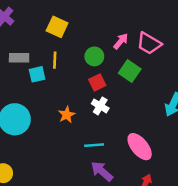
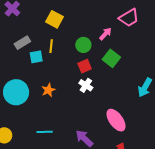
pink trapezoid: (149, 43) -> (129, 18), moved, turned -65
gray rectangle: (19, 58) -> (22, 43), turned -35
orange star: (67, 115) -> (48, 90), moved
cyan line: (94, 145) -> (45, 132), moved

